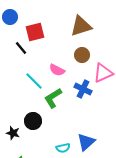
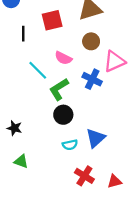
red square: (35, 32) -> (52, 20), moved
black line: (21, 48) -> (23, 34), turned 40
black circle: (33, 121) -> (63, 115), moved

